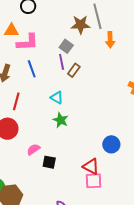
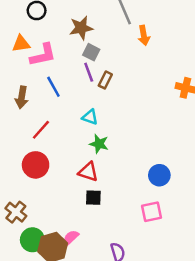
brown star: (80, 25) -> (81, 28), moved
red line: (16, 101) -> (41, 130), turned 36
blue circle: (111, 144) -> (159, 175), moved
pink semicircle: (33, 149) -> (71, 238), moved
red triangle: (91, 166) -> (88, 172), moved

